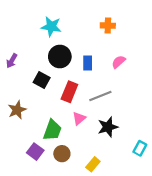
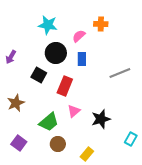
pink semicircle: (119, 62) -> (79, 36), moved
gray line: (100, 96) -> (120, 73), moved
green trapezoid: (52, 130) -> (49, 122), turned 30
purple square: (35, 152) -> (19, 143), moved

